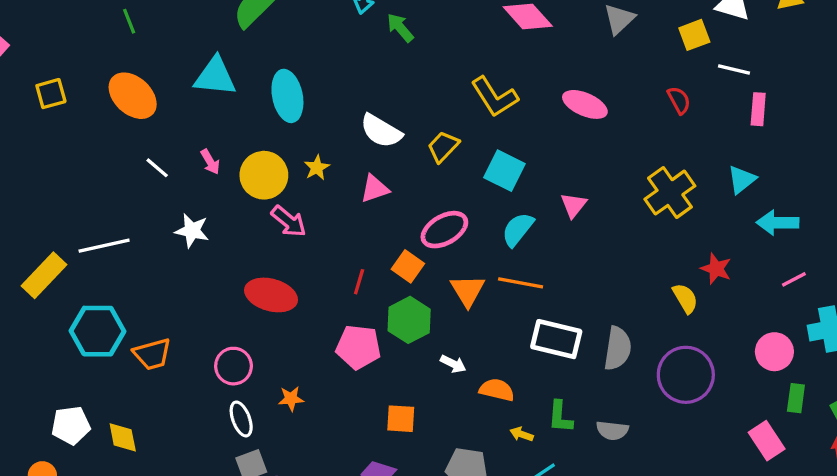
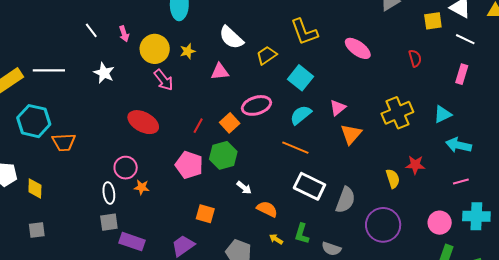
white line: (734, 70) -> (465, 39), moved
red star: (716, 269) -> (415, 165), turned -30
orange triangle: (468, 291) -> (351, 134), moved
pink circle: (233, 366) -> (126, 168), moved

